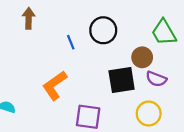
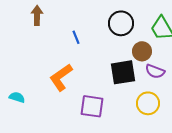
black circle: (103, 30) -> (121, 23), moved

